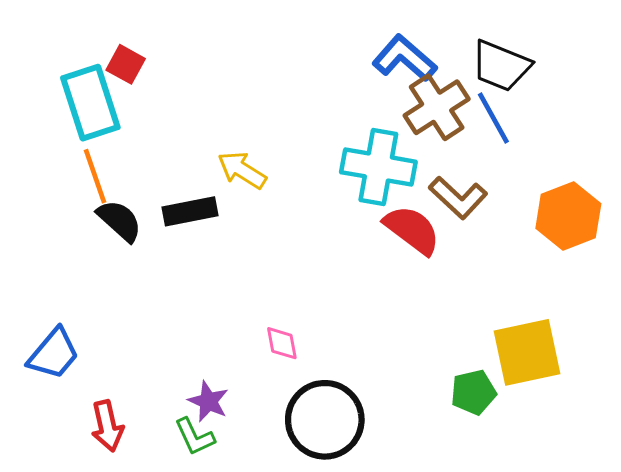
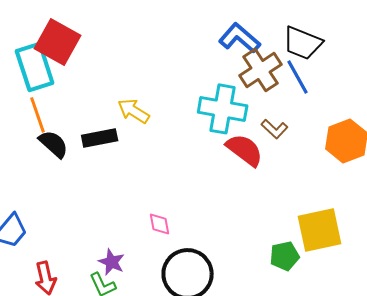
red square: (126, 64) -> (58, 42), size x1.8
brown L-shape: (458, 198) -> (275, 129), size x0.7

